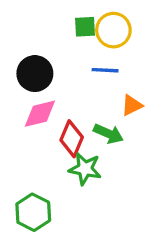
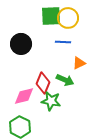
green square: (85, 27) -> (51, 16), size x1.5
pink diamond: (40, 114) -> (24, 96), moved

